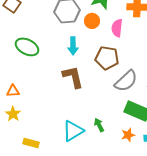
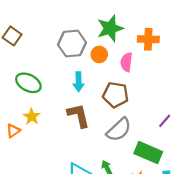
gray semicircle: (126, 81) -> (119, 130), moved
orange triangle: (13, 91) -> (13, 131), turned -32
yellow star: (13, 114) -> (32, 117), moved

